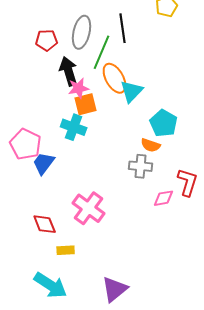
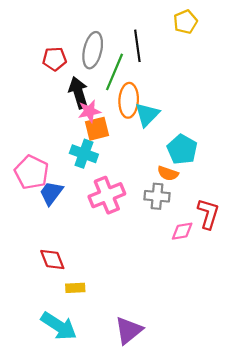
orange ellipse: (115, 78) -> (129, 100), turned 32
pink cross: (89, 208) -> (107, 195), moved, turned 32

